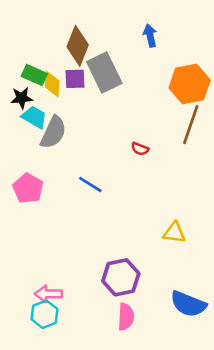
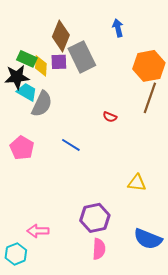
black star: (22, 98) -> (17, 77), size x1.4
cyan hexagon: (45, 314) -> (16, 254), moved

